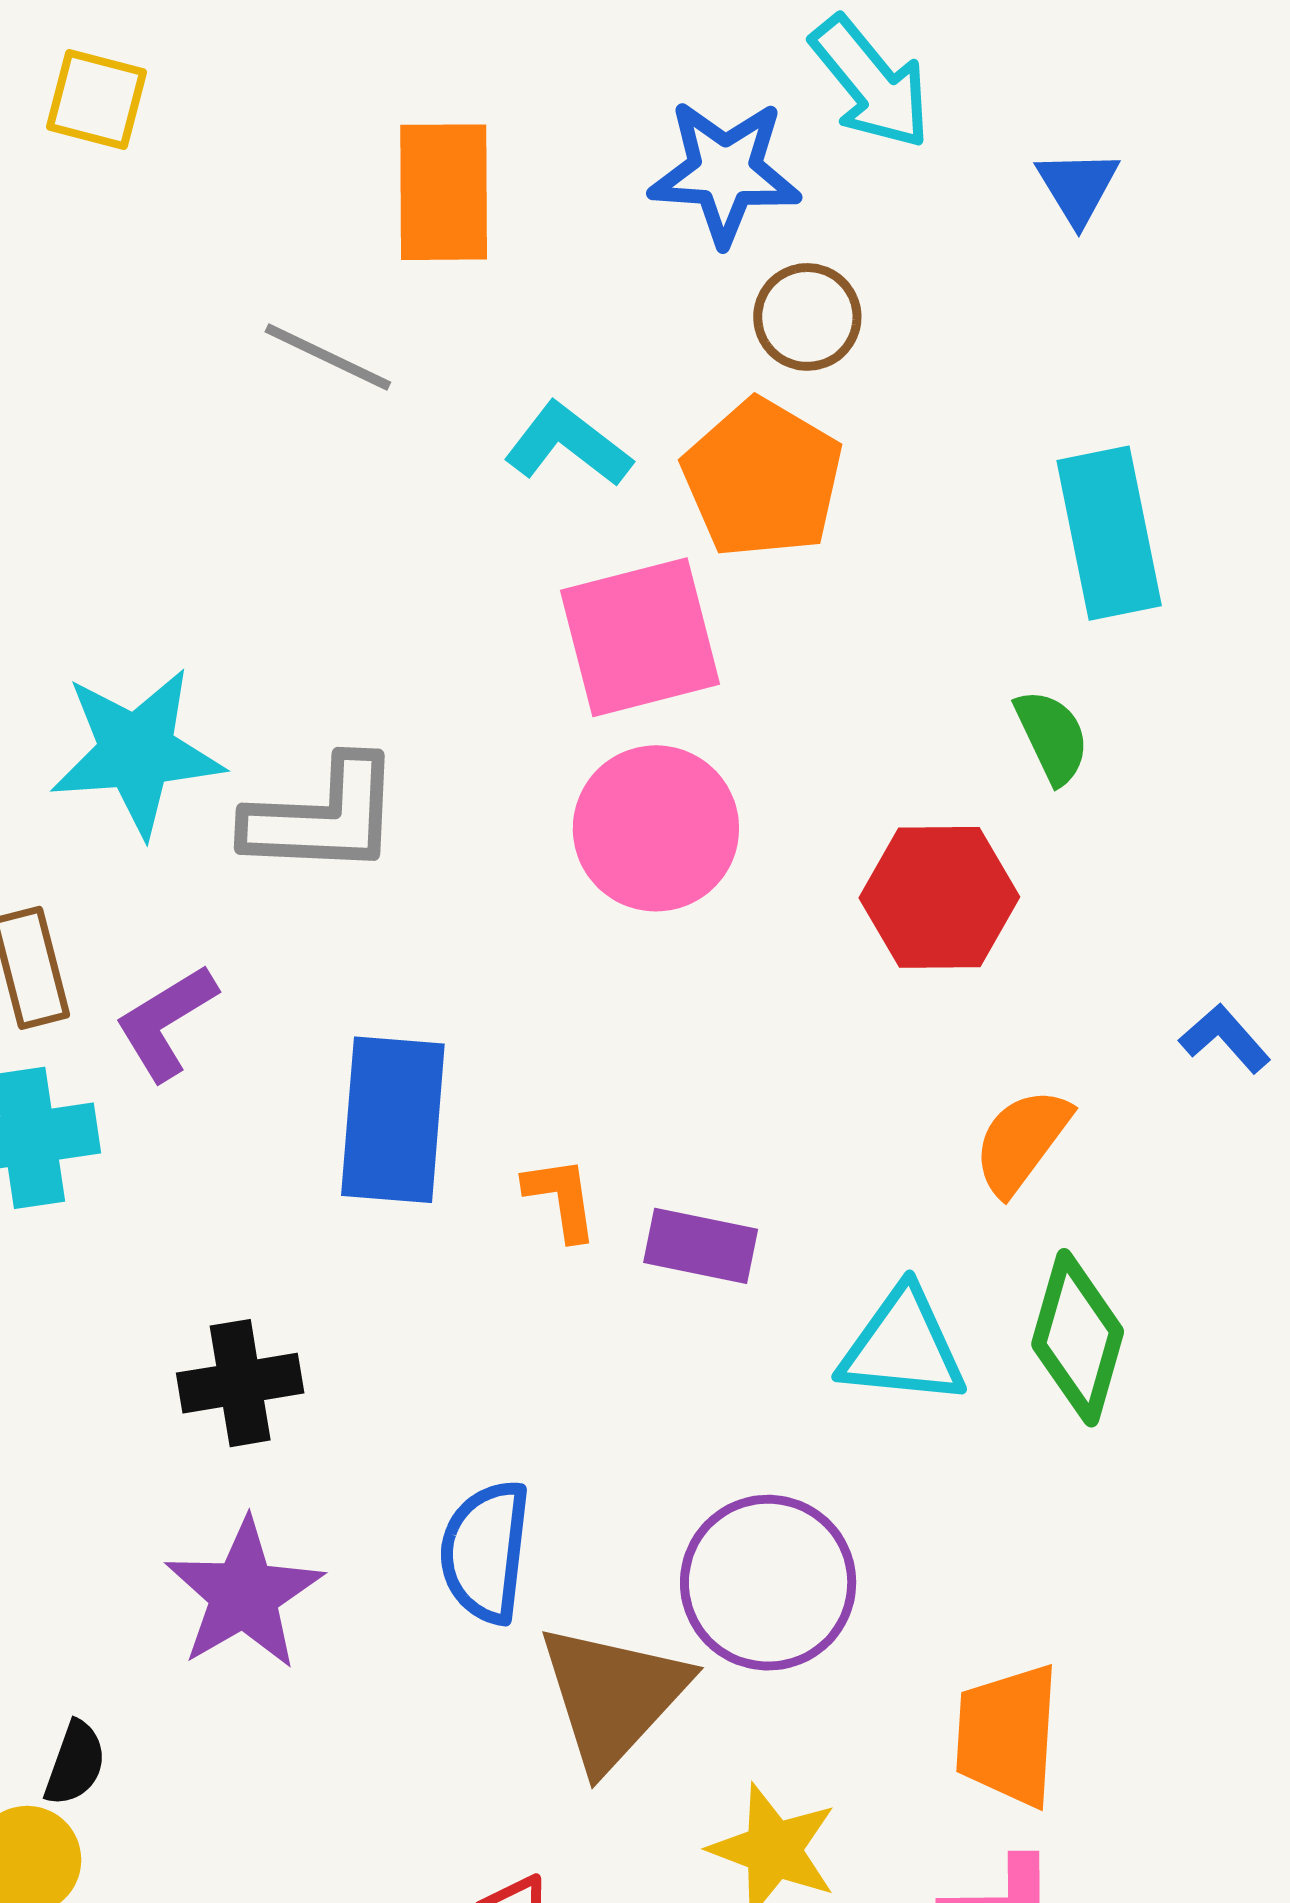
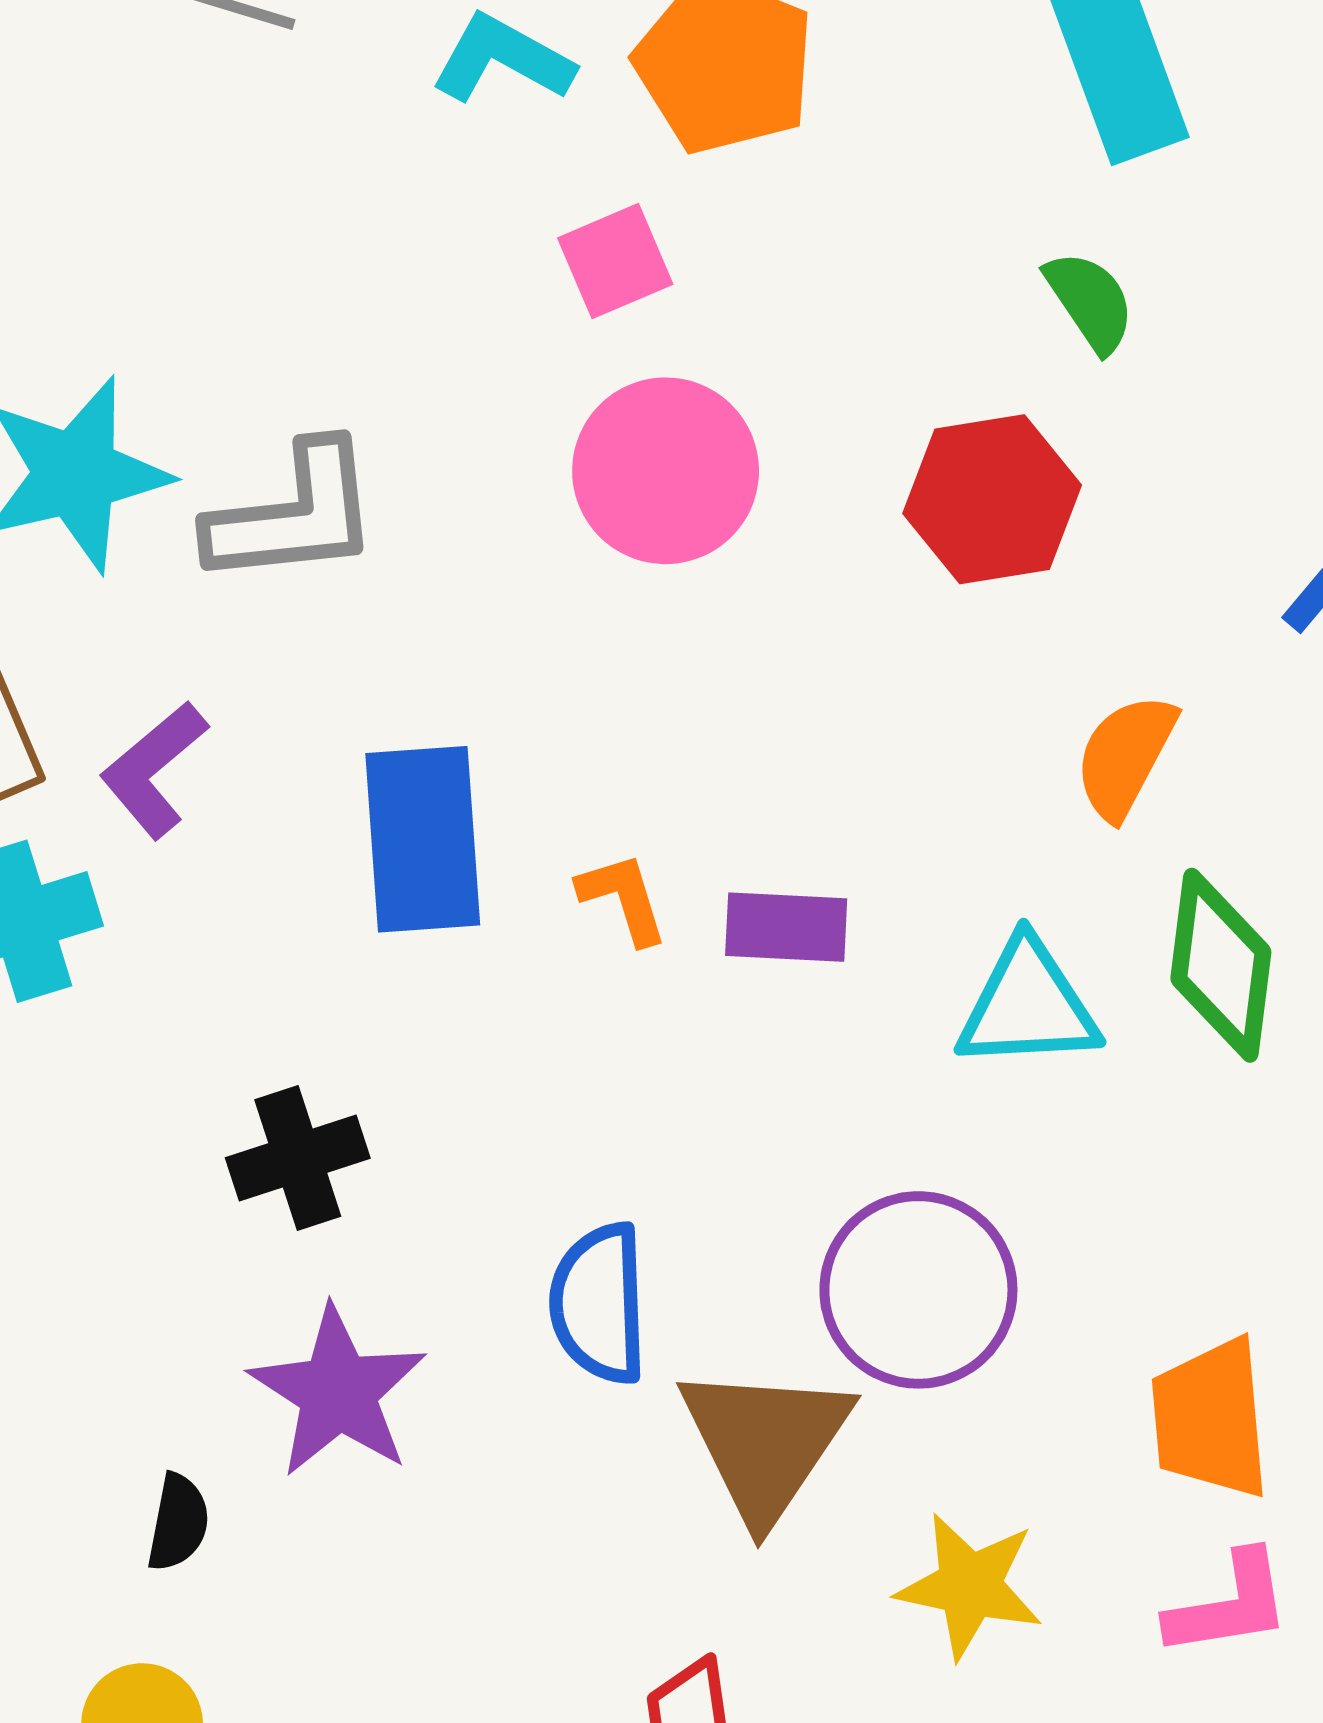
pink square: (640, 637) -> (615, 261), size x0.6
black semicircle: (75, 1763) -> (178, 1522), moved

